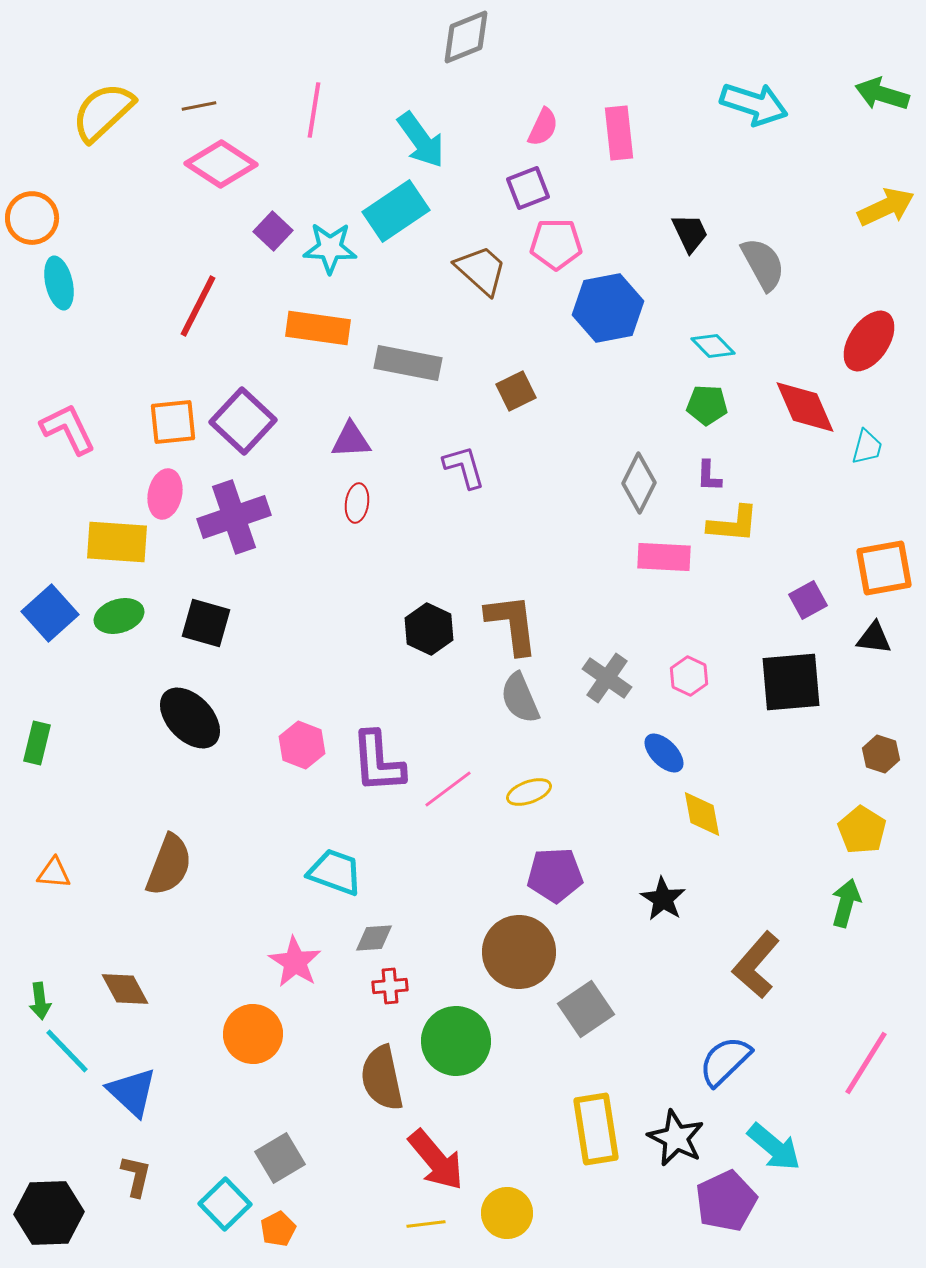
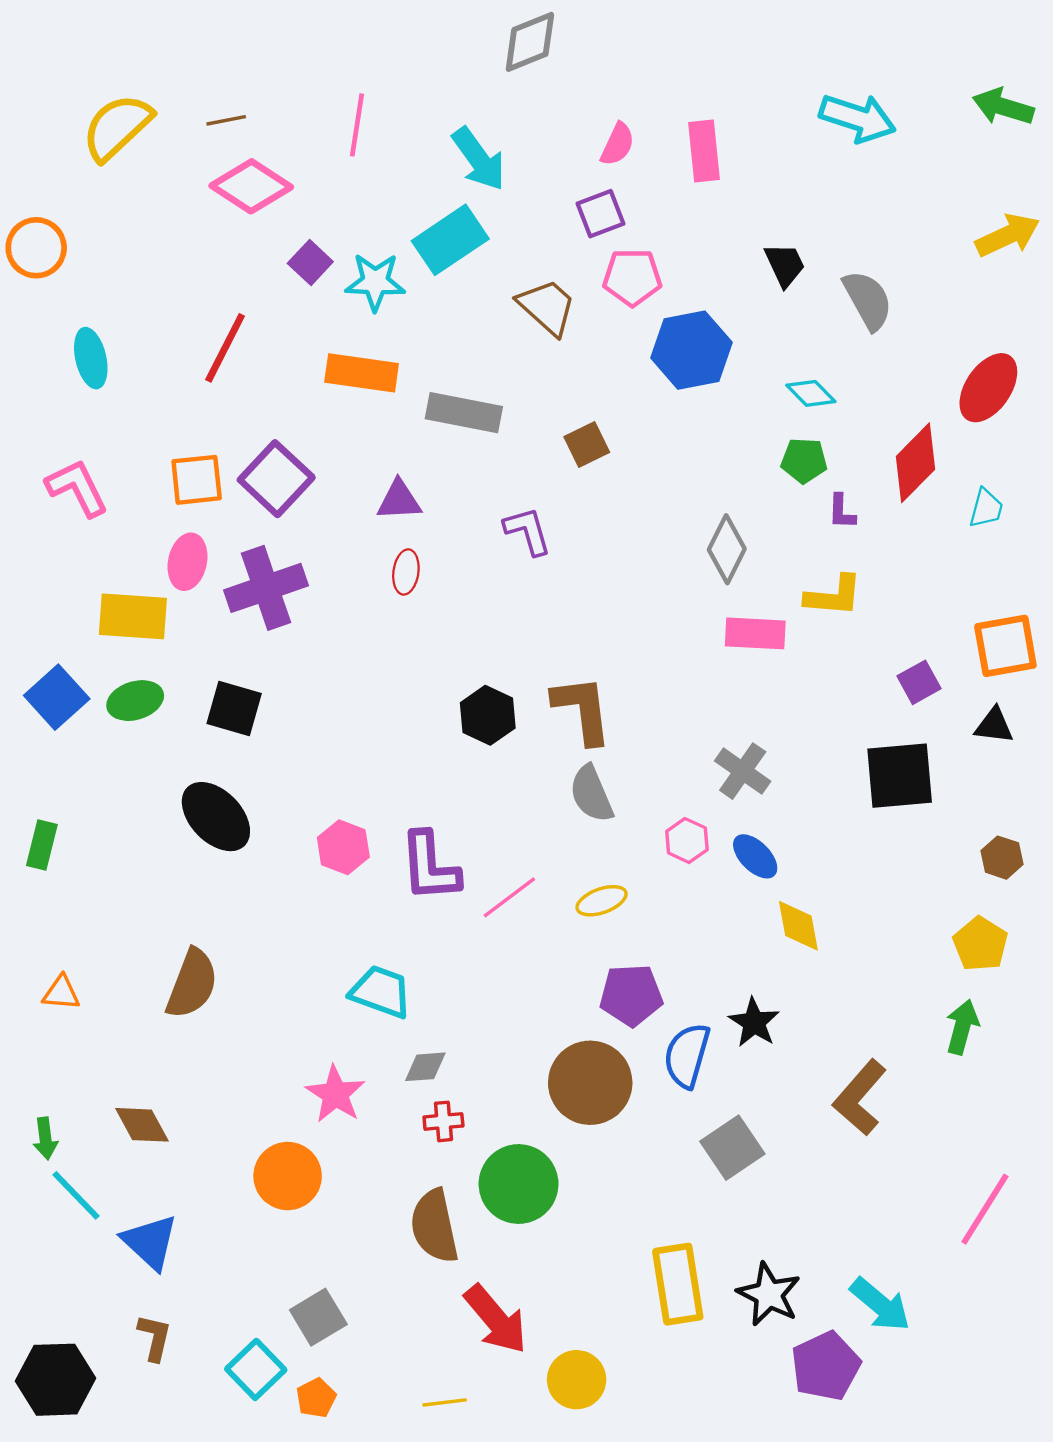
cyan ellipse: (59, 283) -> (91, 358), moved
red diamond: (805, 407) -> (916, 463), turned 68
purple L-shape: (709, 476) -> (842, 512), moved
pink hexagon: (689, 676) -> (687, 840), moved
gray cross: (607, 678) -> (743, 771), moved
gray square: (586, 1009) -> (732, 1148), moved
blue semicircle: (725, 1061) -> (687, 1055), moved, turned -30
yellow line: (426, 1224) -> (445, 1402), moved

